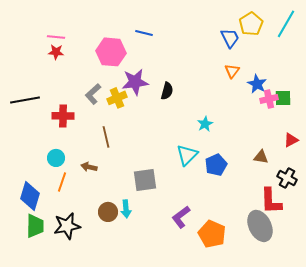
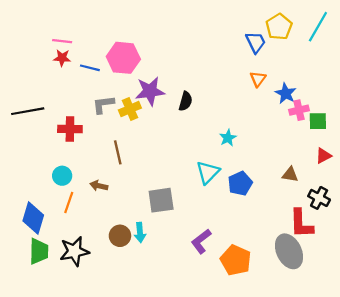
blue line: (144, 33) -> (90, 68), moved
gray L-shape: (93, 94) -> (103, 105), turned 35
green square: (283, 98) -> (318, 121), moved

